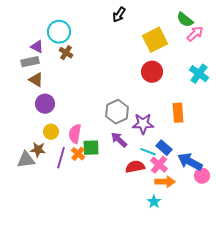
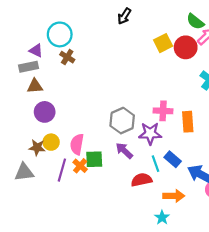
yellow square: (155, 40) -> (163, 43), size x0.7
red circle: (152, 72) -> (186, 47), moved
brown triangle: (36, 80) -> (35, 86), turned -35
brown star: (38, 150) -> (37, 147), moved
cyan line: (148, 152) -> (155, 164), turned 49
pink cross: (159, 165) -> (163, 111), moved, turned -36

